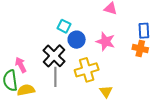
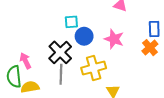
cyan square: (64, 26) -> (71, 22), turned -32
orange cross: (140, 49) -> (150, 48), turned 35

